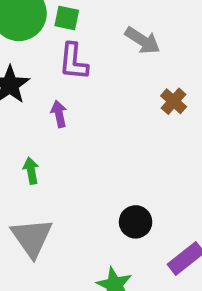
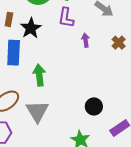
purple arrow: (59, 114) -> (86, 40), moved
green arrow: (31, 171) -> (39, 75), size x1.5

